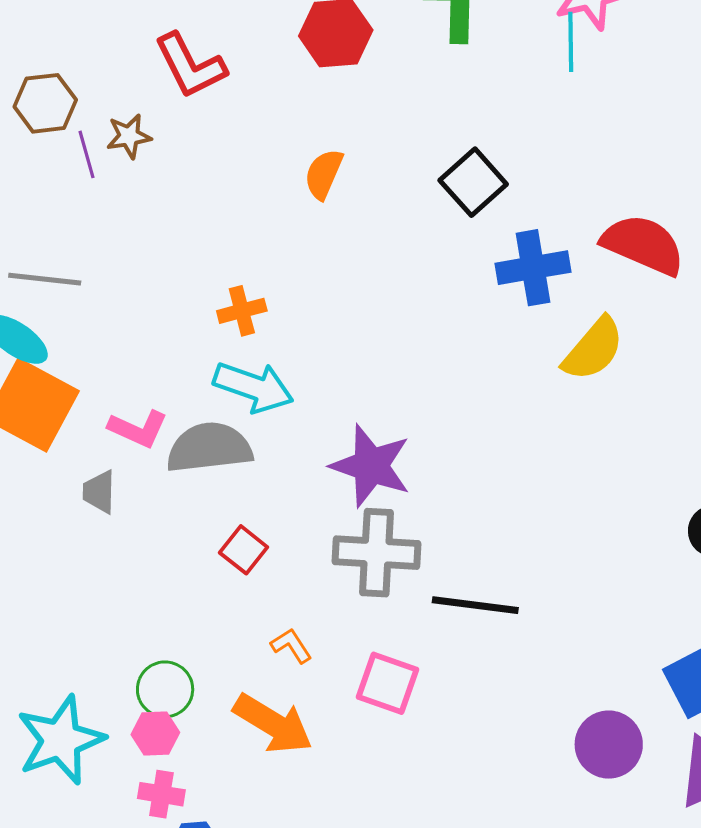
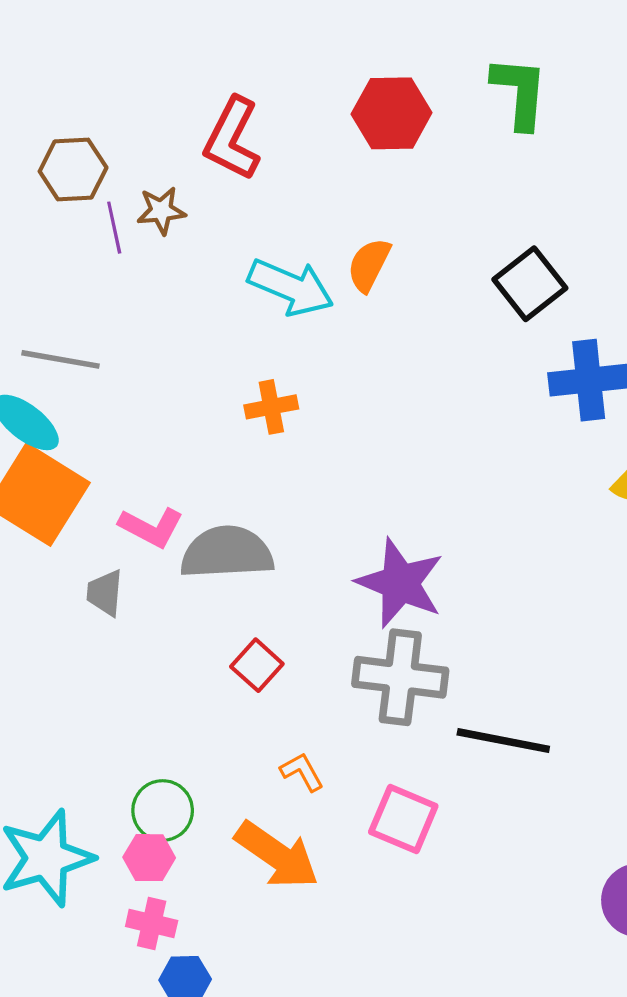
red L-shape: (190, 66) -> (232, 139), turned 50
cyan arrow: (253, 387) -> (291, 287), moved

